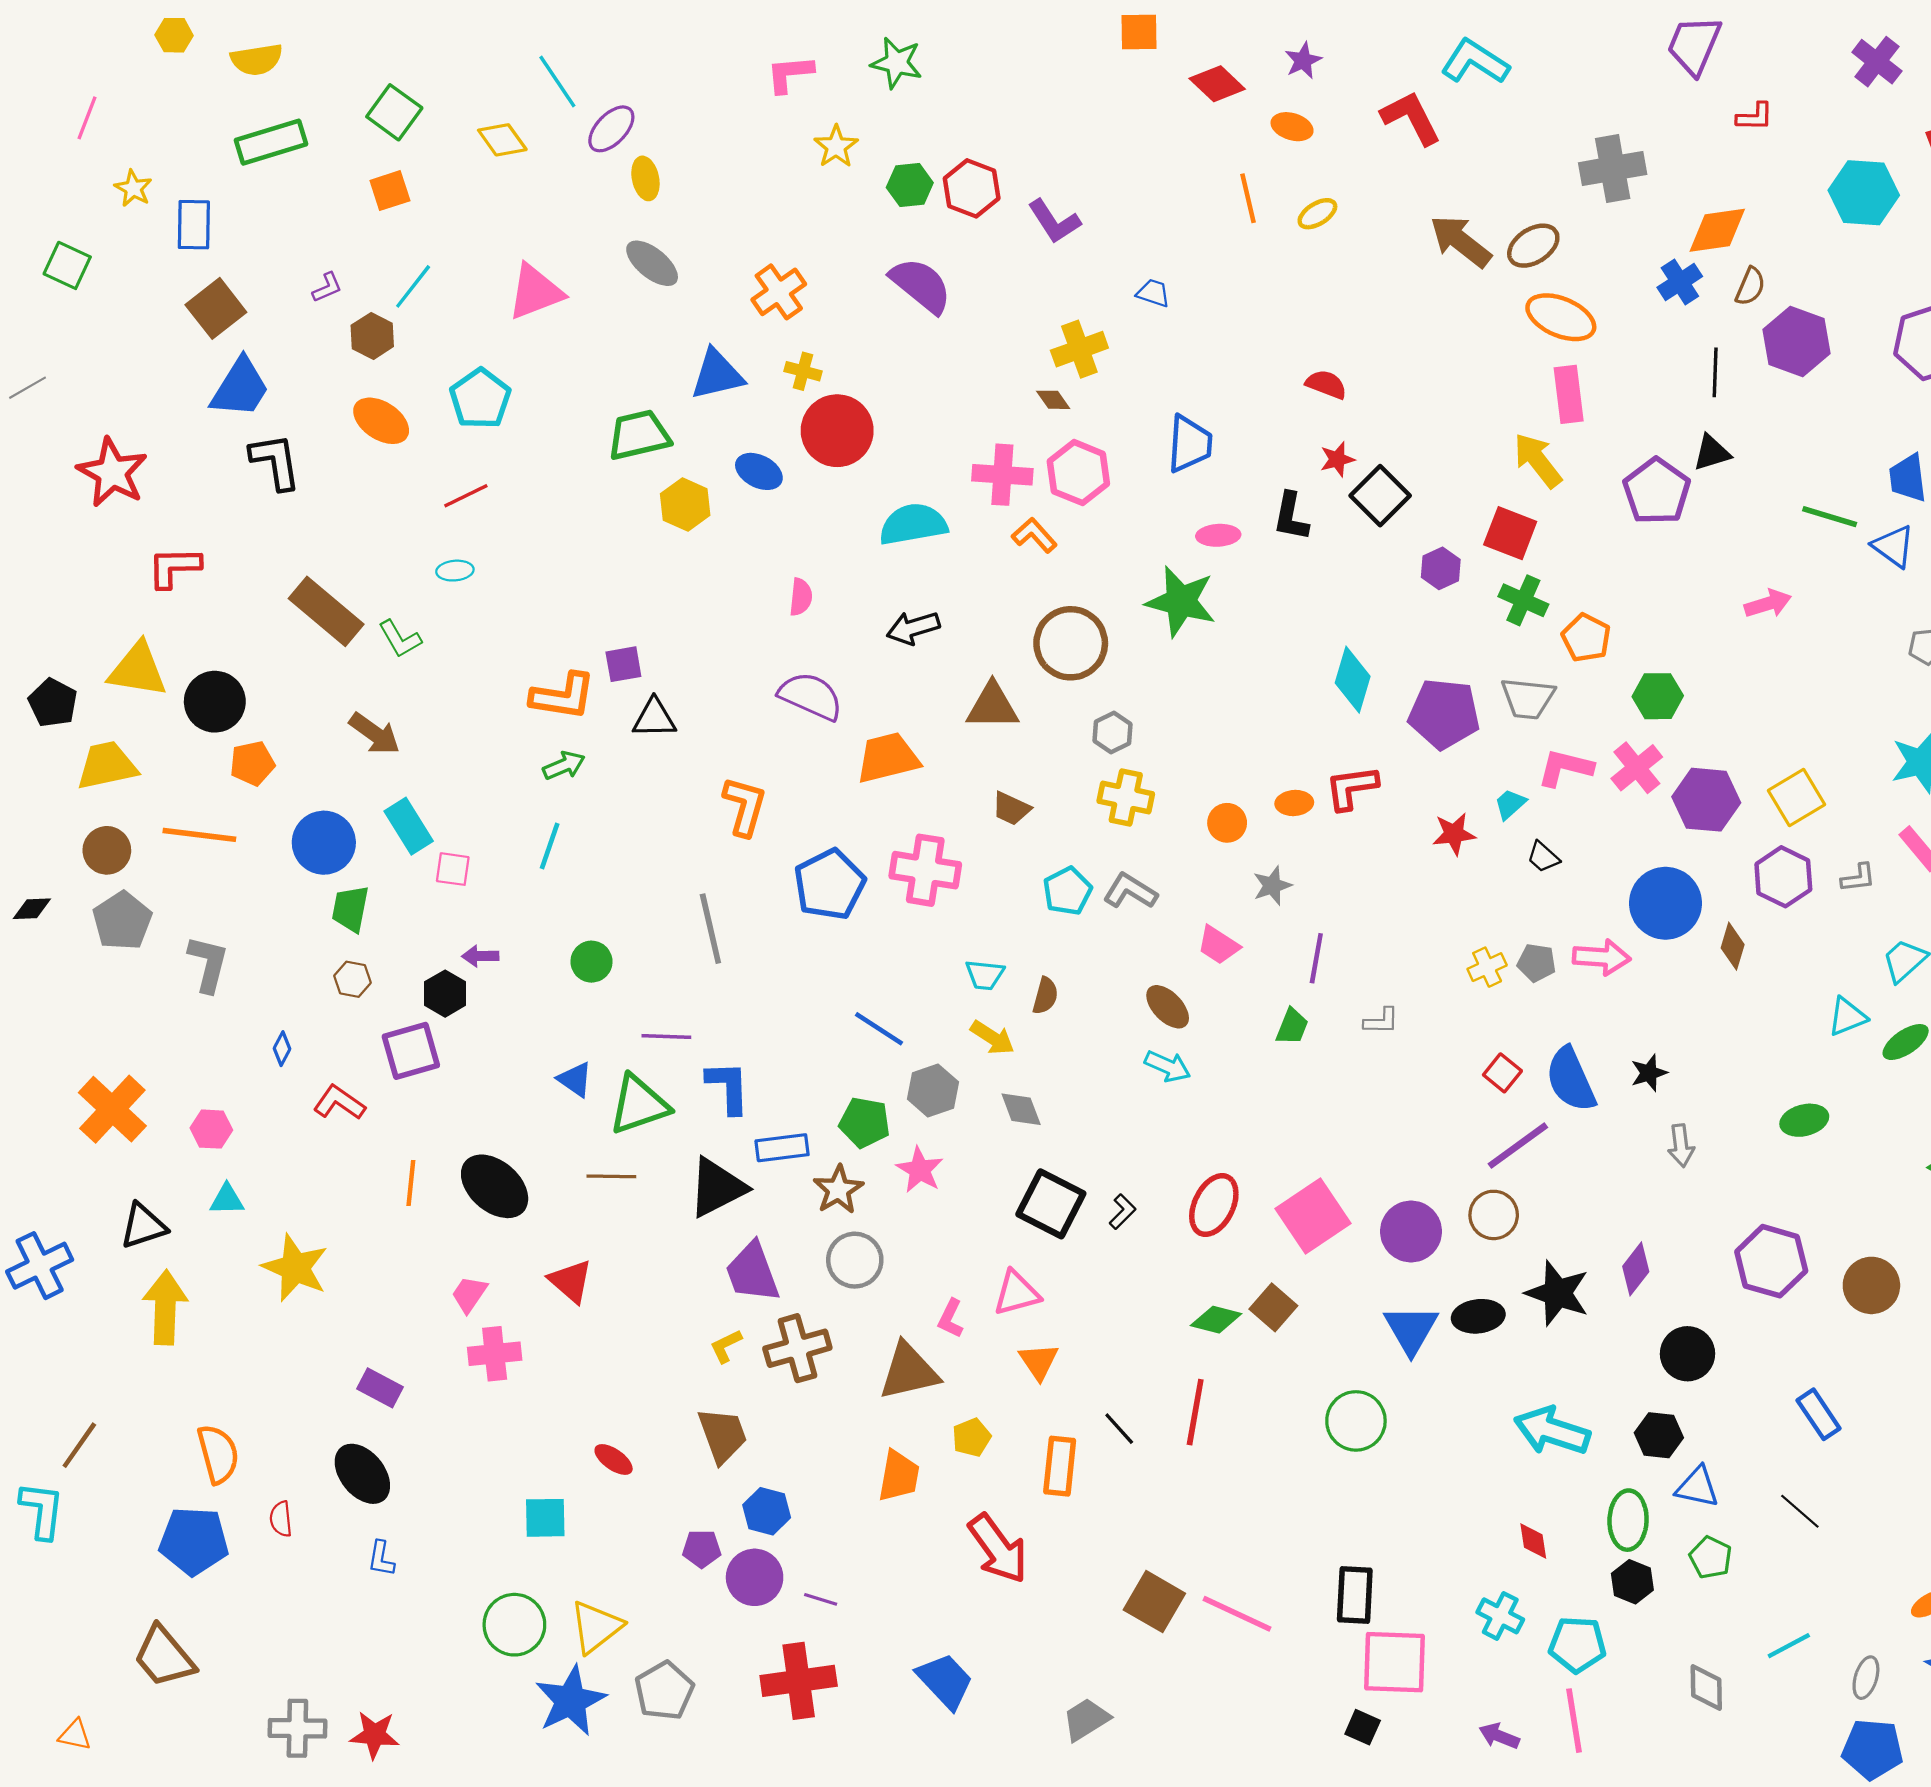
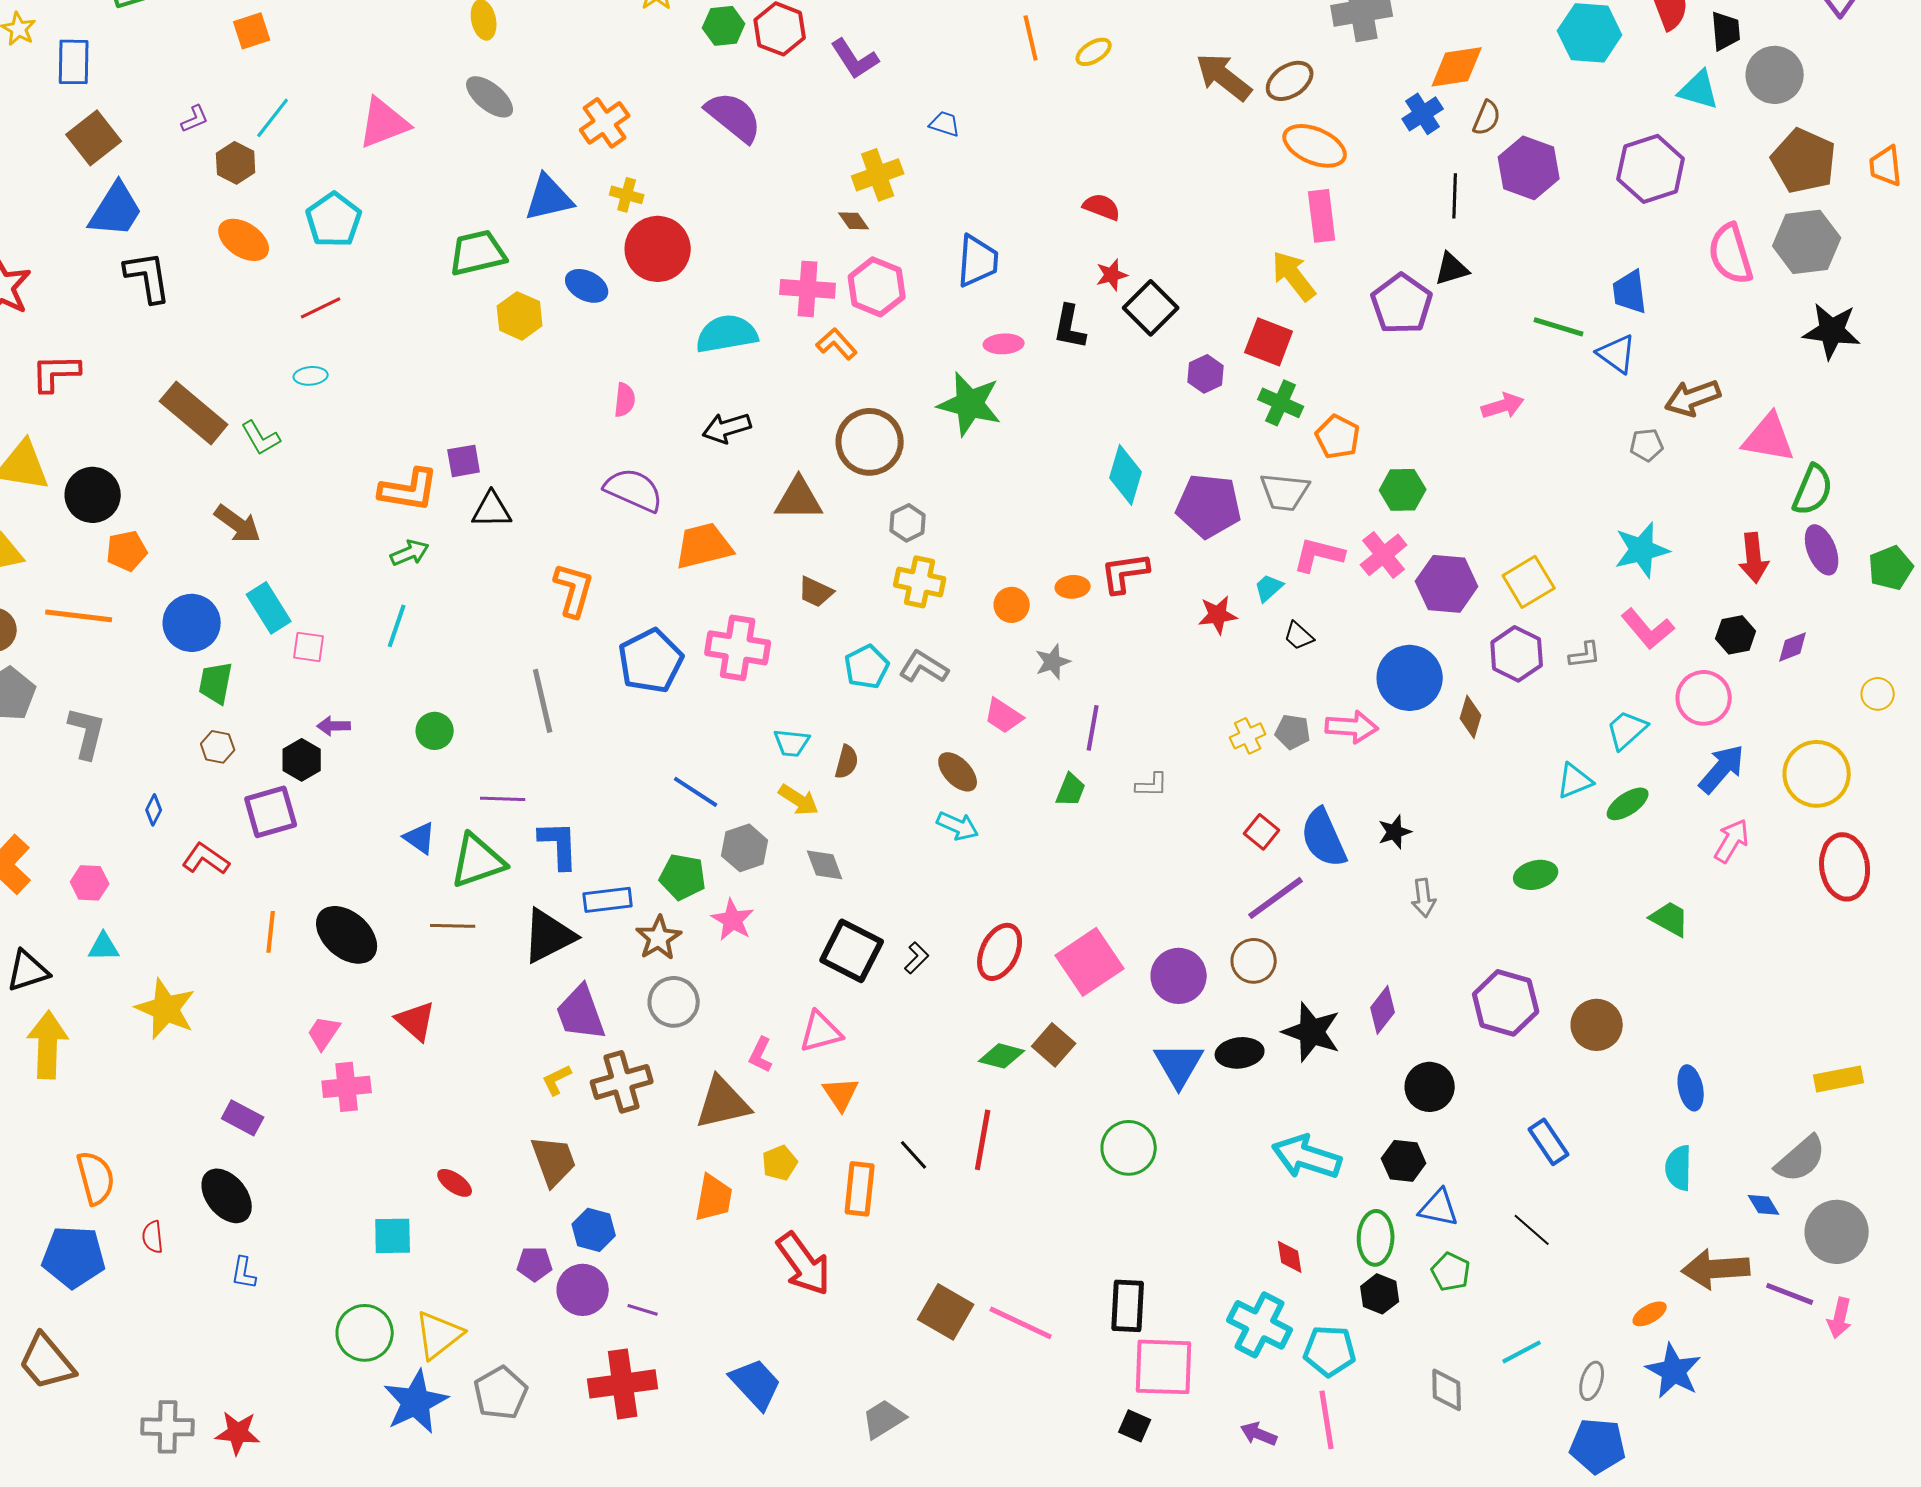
cyan cross: (1500, 1616) -> (1260, 1325), size x1.5

